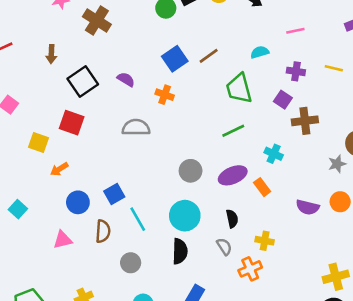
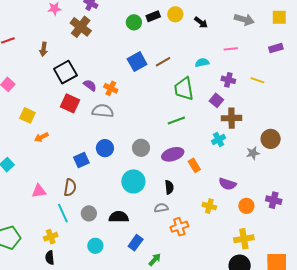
purple semicircle: (126, 79) -> (90, 85), moved
orange cross: (165, 95) -> (111, 88), moved
red square: (72, 123) -> (70, 103), moved
cyan cross: (274, 154) -> (218, 139), moved, turned 32
blue circle: (78, 202) -> (105, 148), moved
orange circle: (340, 202) -> (246, 206), moved
cyan line: (138, 219) -> (63, 213), moved
yellow cross: (265, 241) -> (209, 206), moved
gray semicircle: (224, 247) -> (161, 208), turned -72
black semicircle: (180, 251) -> (119, 217), moved, turned -96

